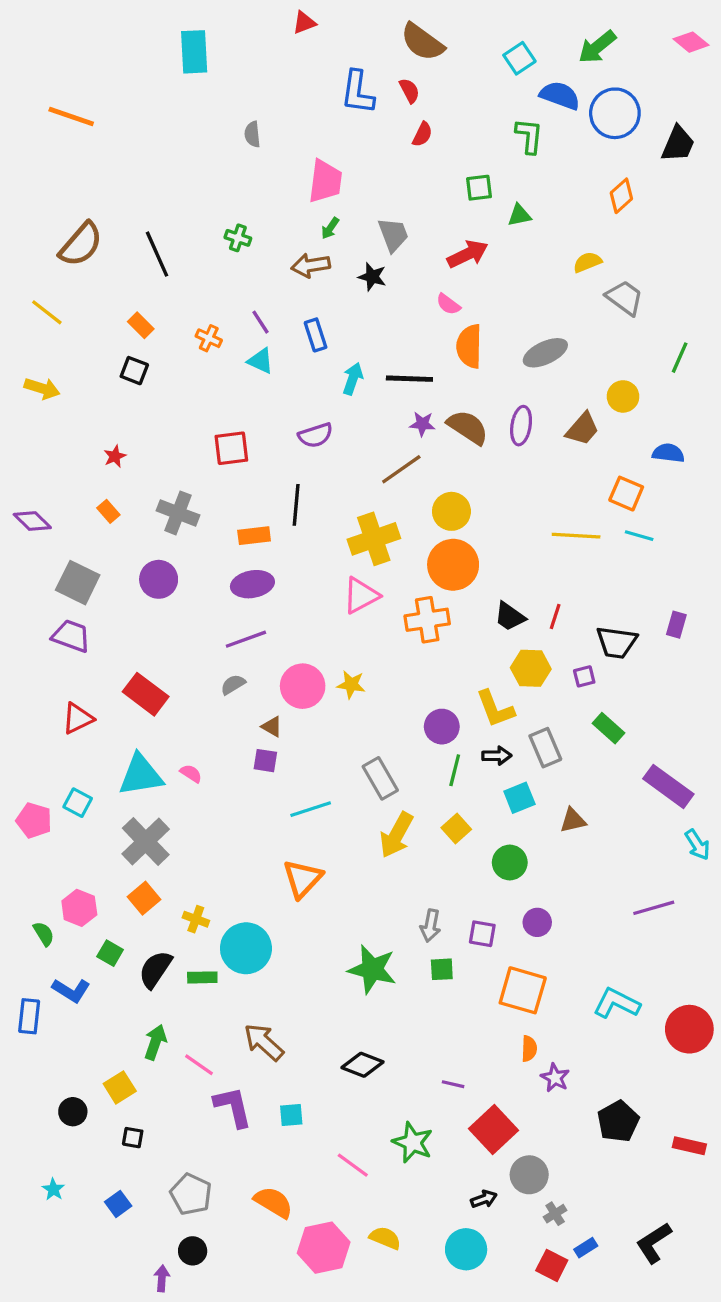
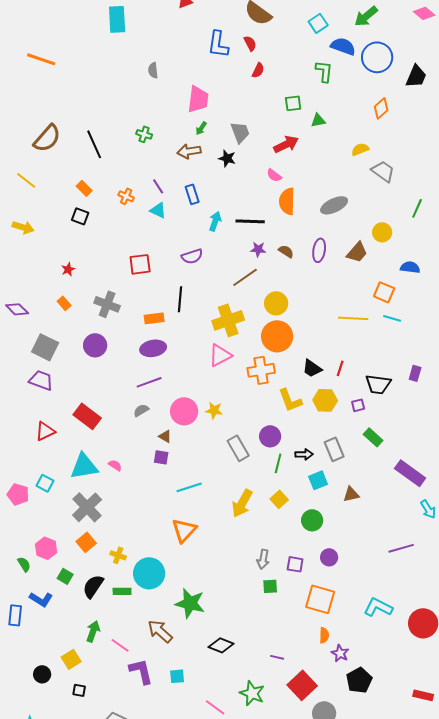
brown semicircle: (468, 427) -> (286, 251), size x0.6
yellow L-shape: (495, 709) -> (290, 400), moved
gray rectangle: (380, 778) -> (238, 448), moved
green star: (372, 969) -> (190, 603), moved
black pentagon: (618, 1121) -> (359, 680), moved

